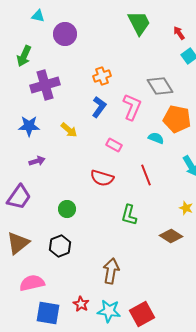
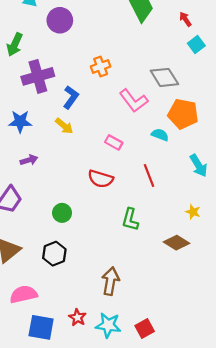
blue L-shape: (99, 107) -> (71, 97), moved
pink L-shape: (132, 107) -> (134, 101), turned 120
red square: (142, 314) -> (145, 328), size x0.7

